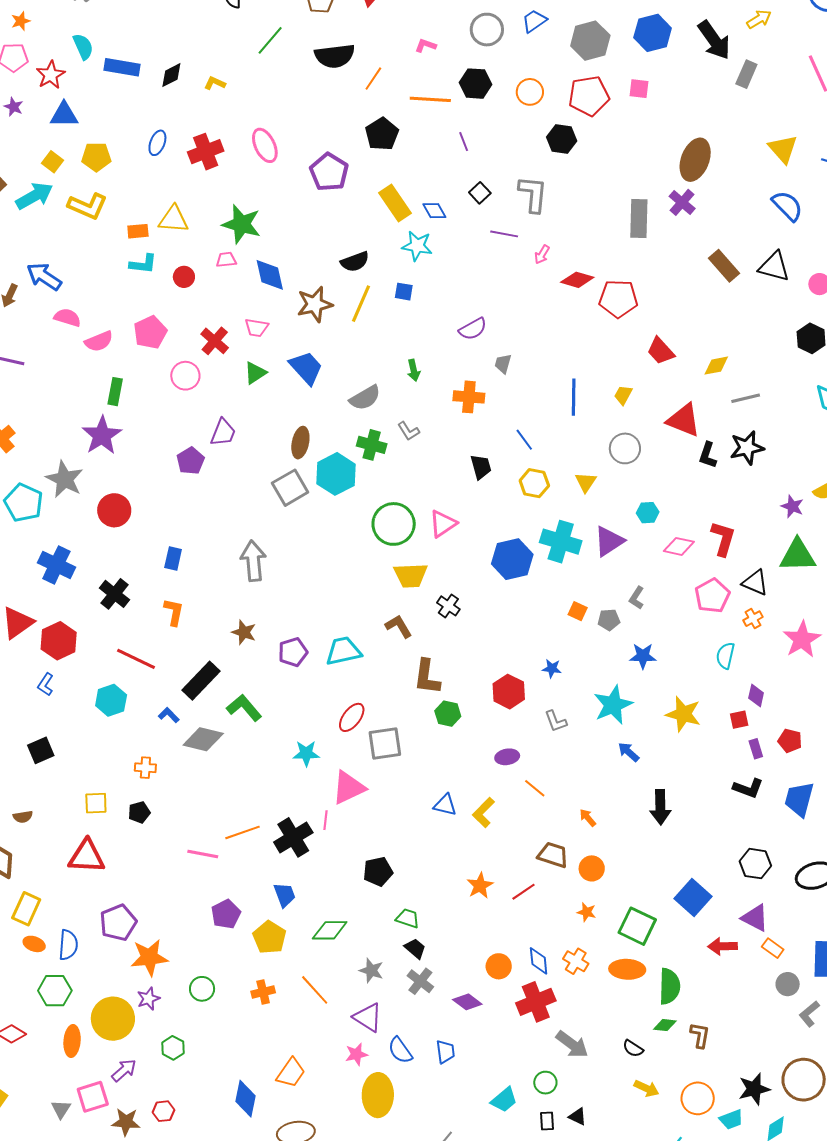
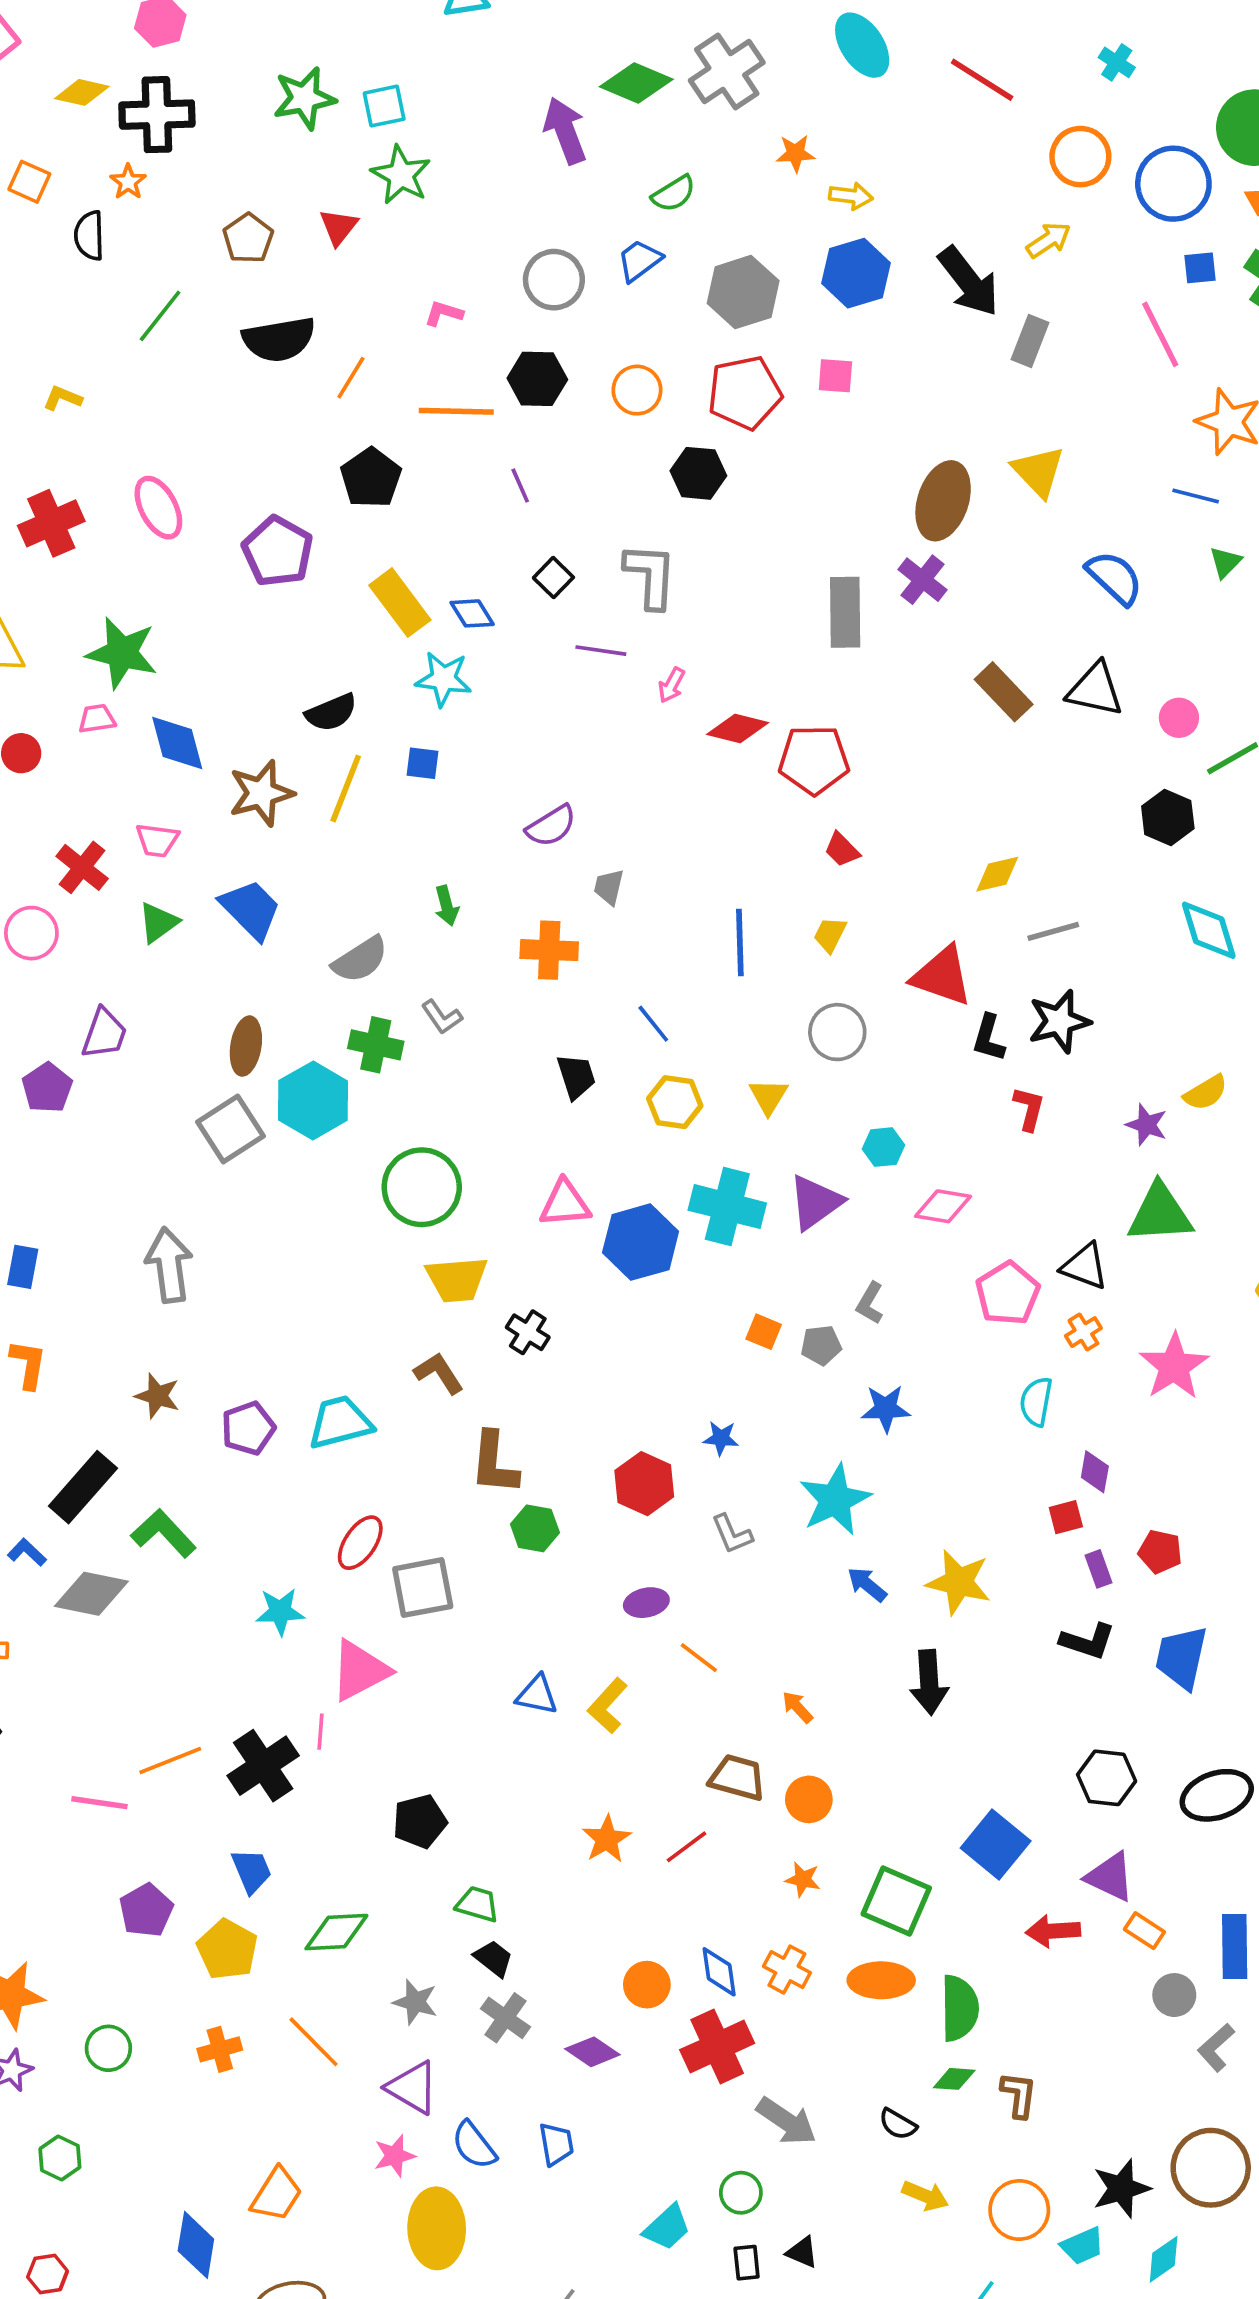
yellow triangle: (783, 149) -> (1038, 471), moved
red trapezoid: (661, 351) -> (842, 850), moved, size x0.7
pink triangle: (443, 524) -> (565, 1203), moved, turned 32
red L-shape: (723, 539) -> (1029, 1109), moved, size x0.7
yellow star: (683, 714) -> (959, 1582), moved

